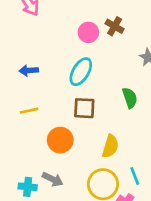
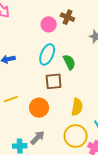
green semicircle: (130, 98) -> (69, 62), moved
yellow line: (29, 111) -> (11, 99), moved
gray arrow: (53, 179) -> (38, 138), turned -63

